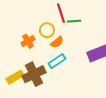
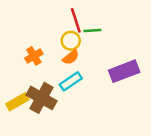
yellow circle: (47, 30) -> (71, 41), moved
brown cross: (34, 74) -> (42, 98), turned -35

